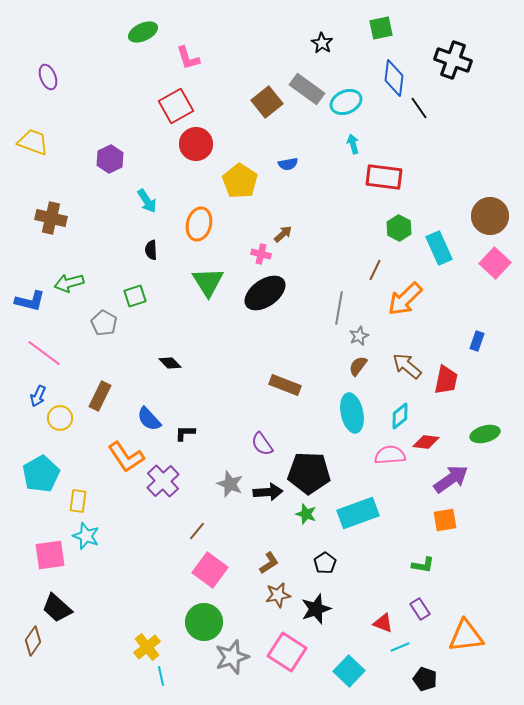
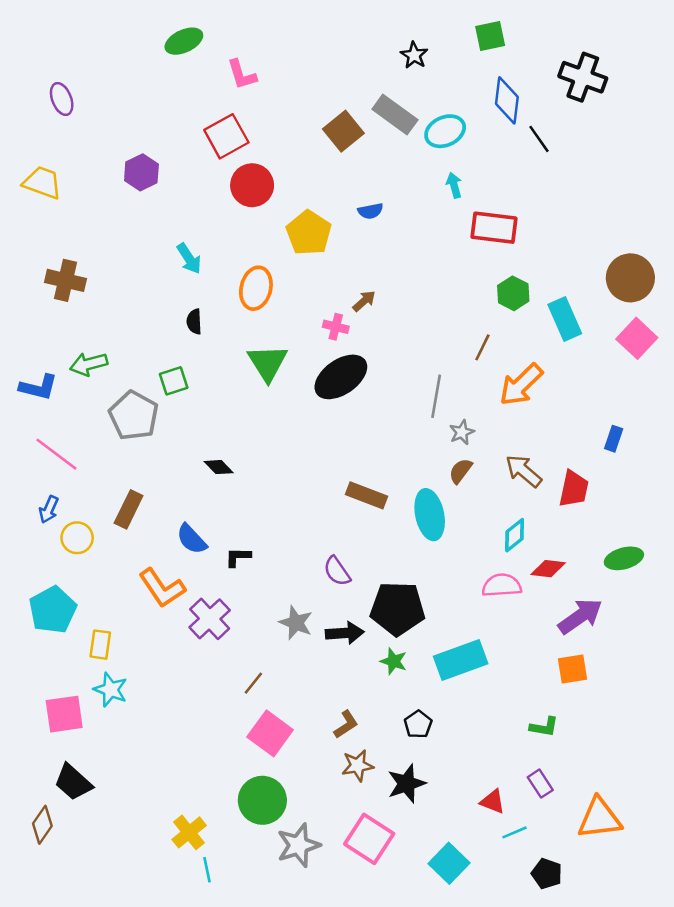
purple hexagon: (110, 159) -> (141, 172), moved
gray pentagon: (104, 323) -> (134, 416), size x1.5
cyan ellipse: (352, 413) -> (430, 515), moved

